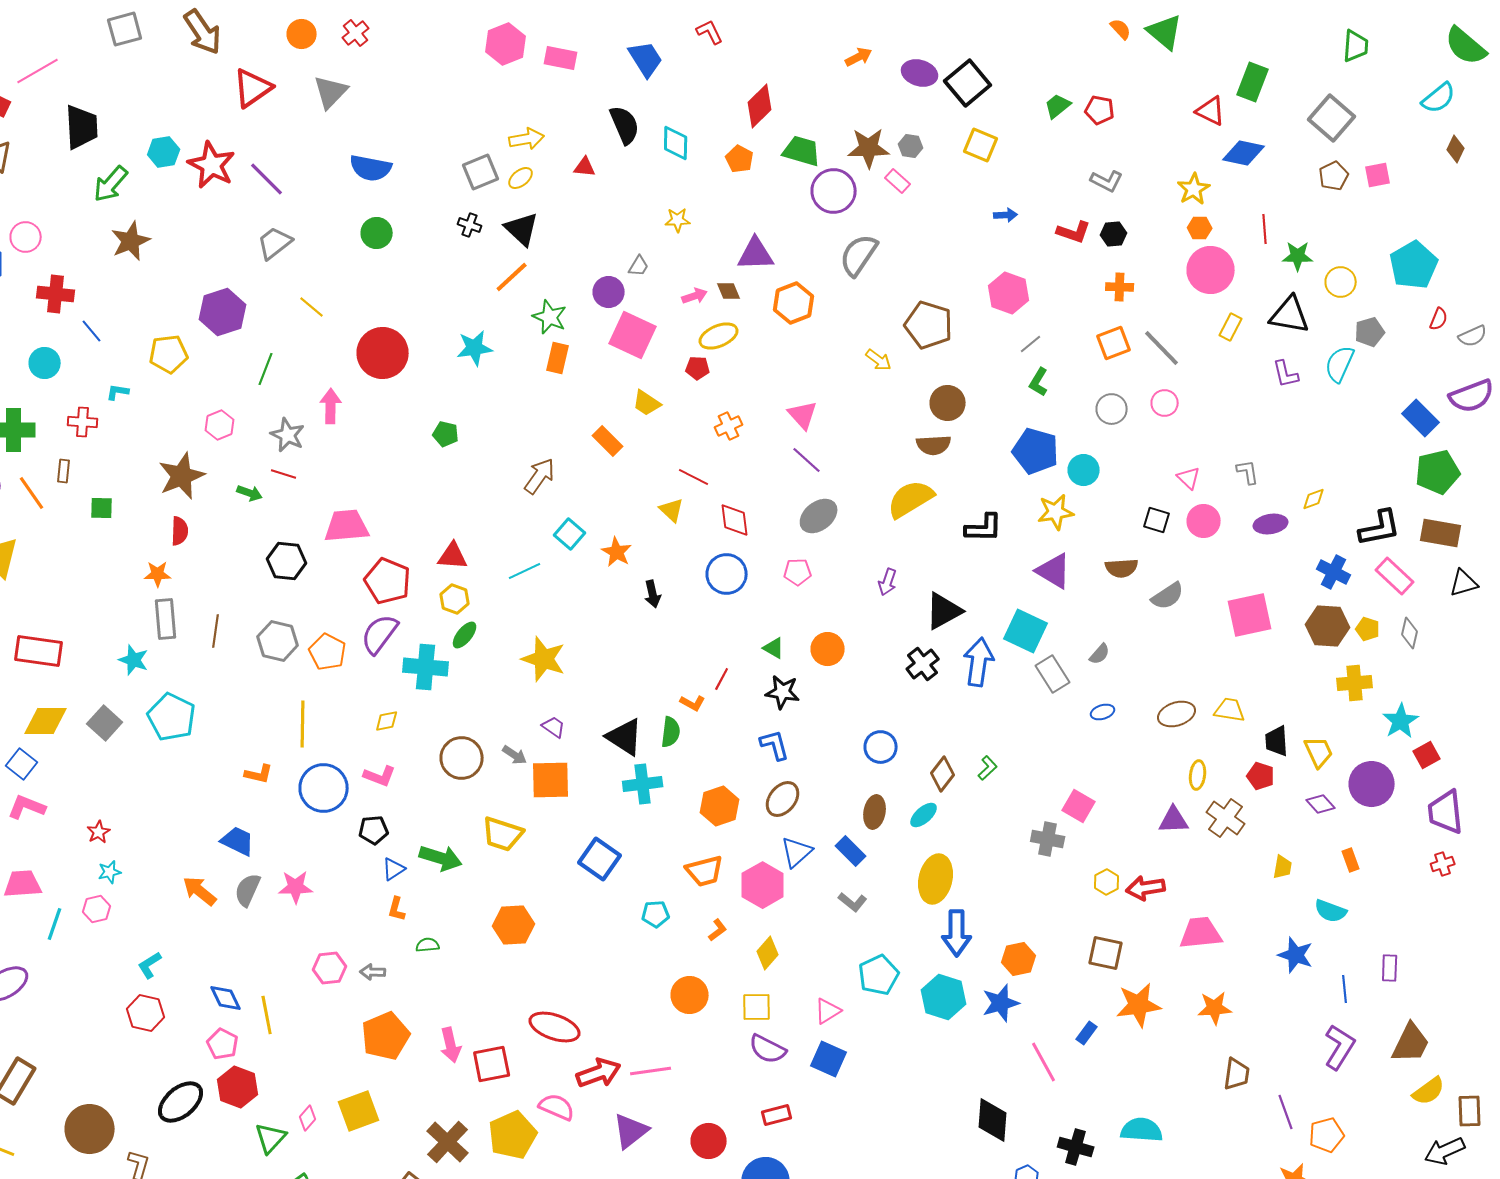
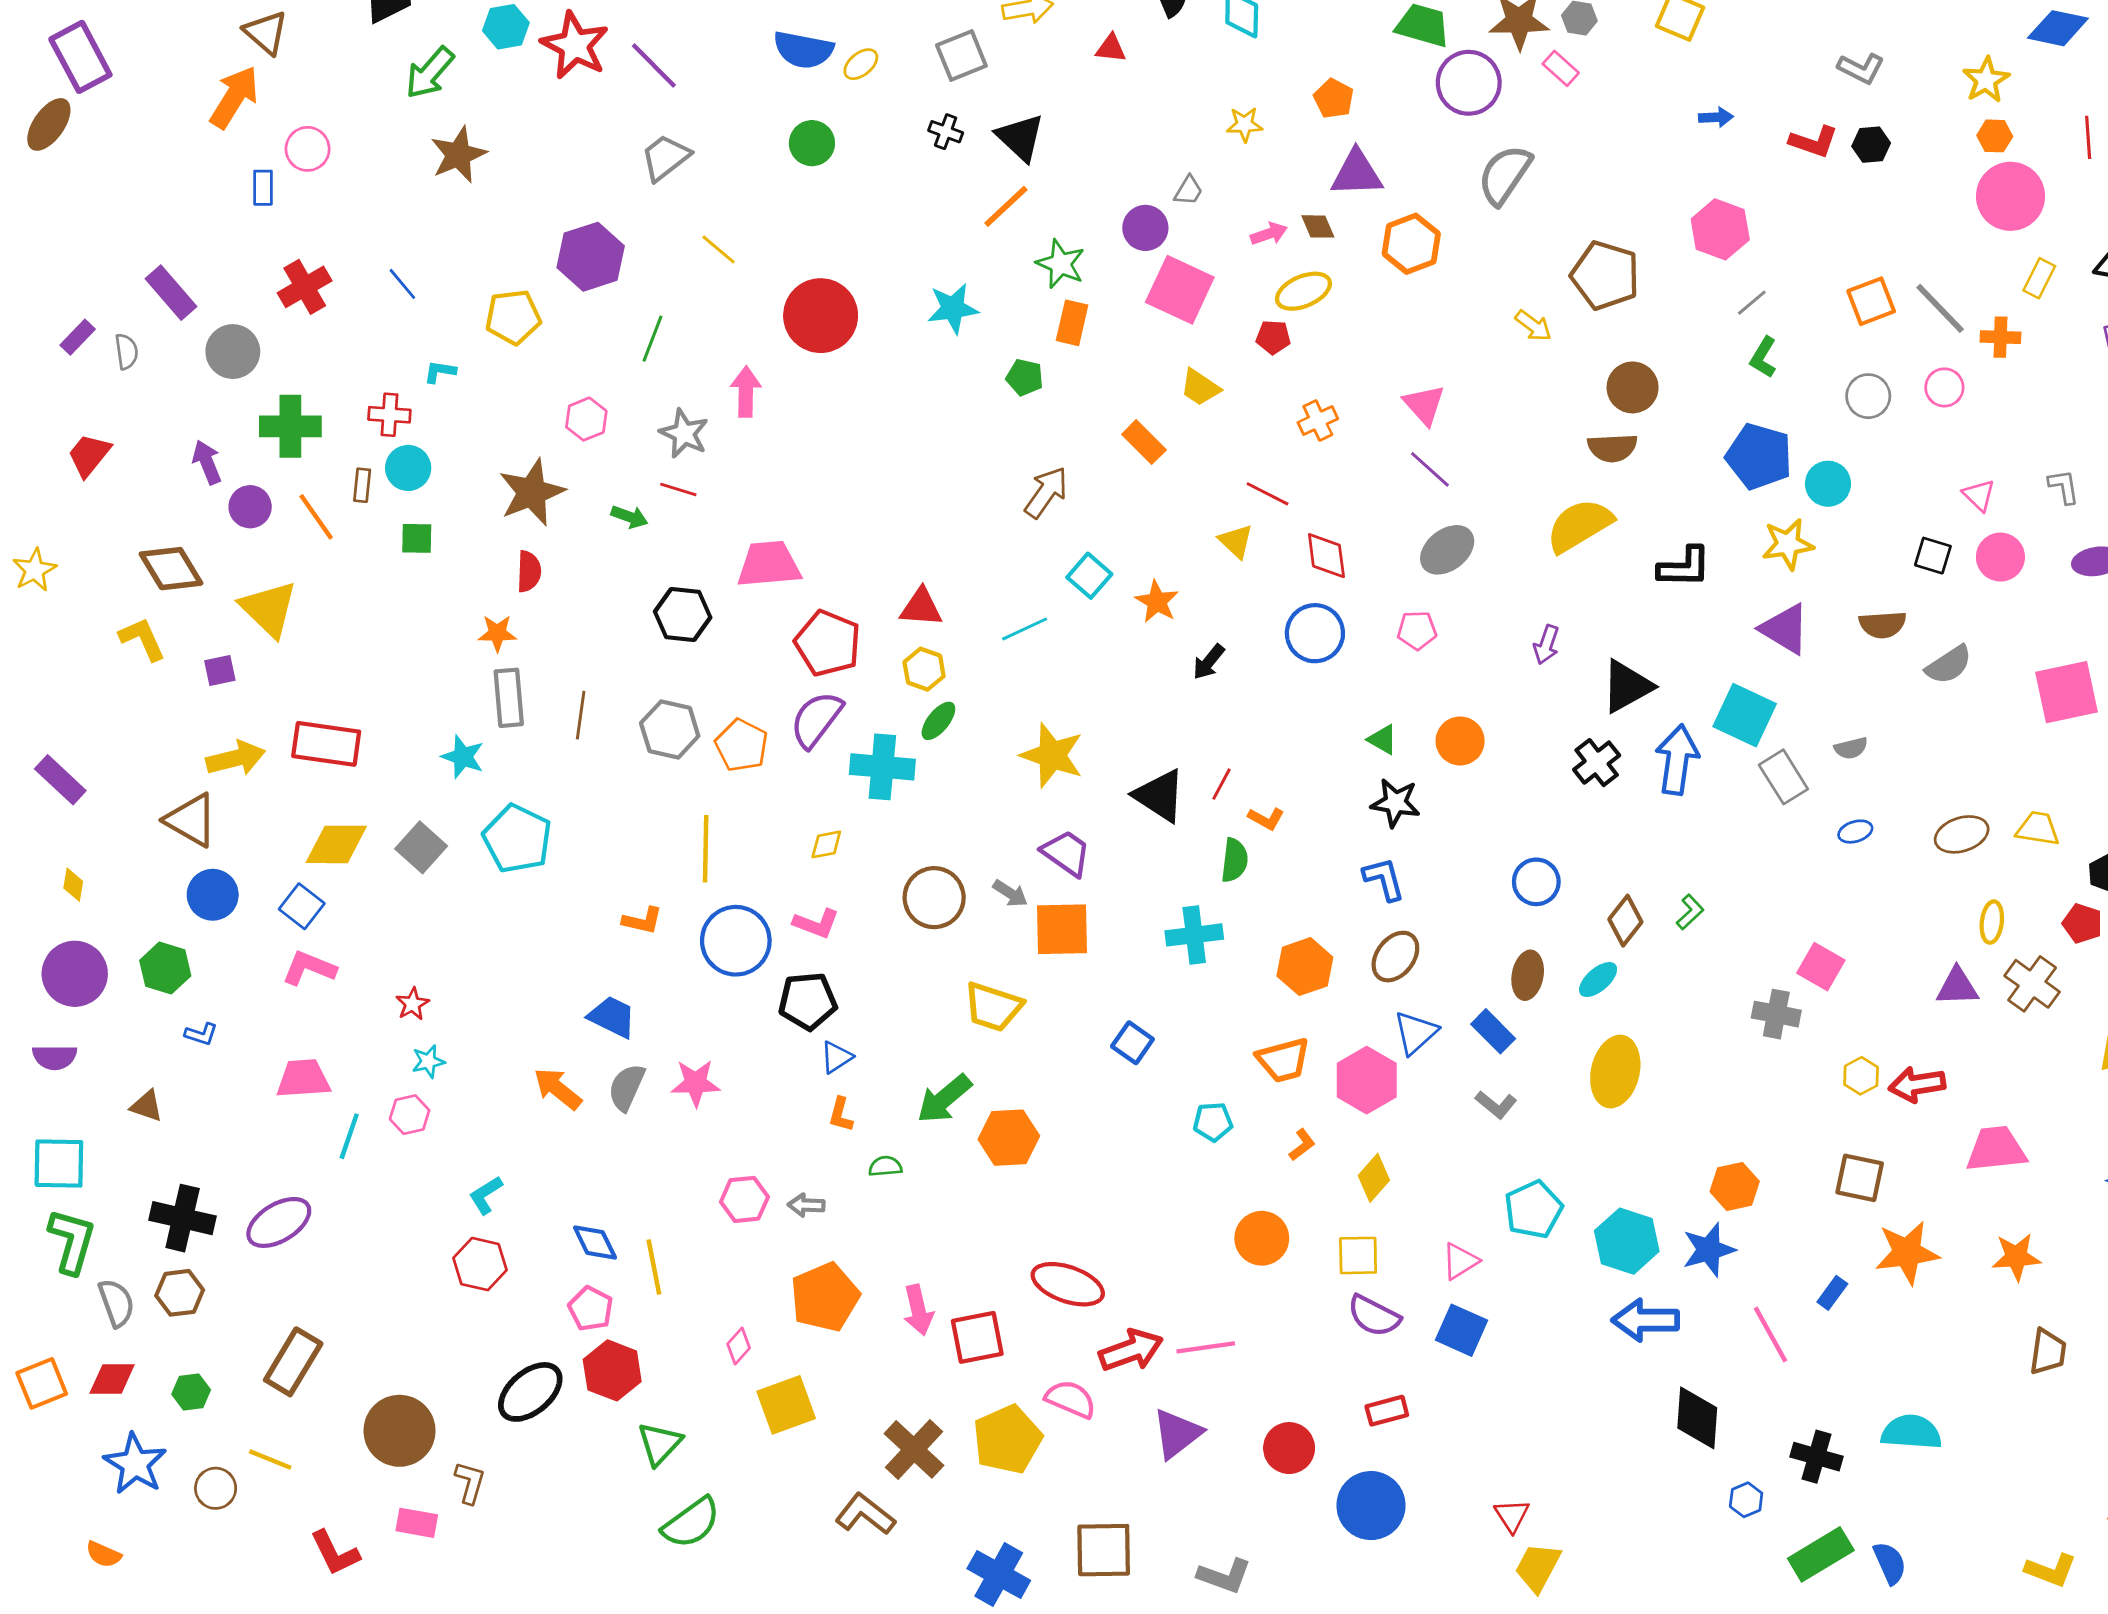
orange pentagon: (740, 159) -> (1334, 99), moved
yellow ellipse: (521, 178) -> (861, 64), moved
orange cross: (1120, 287) -> (2000, 337), moved
red cross: (56, 294) -> (305, 287), moved, turned -36
cyan circle: (45, 363) -> (408, 468), moved
green pentagon: (446, 434) -> (1025, 377), moved
black arrow: (653, 594) -> (1209, 662), turned 52
gray semicircle: (1100, 654) -> (1851, 748), turned 35
red line: (722, 679) -> (1222, 784), moved
purple trapezoid: (554, 727) -> (1066, 853), size x1.5
black triangle: (625, 737) -> (1160, 796), moved
black pentagon: (374, 830) -> (808, 1001), size x1.4
green arrow: (441, 858) -> (944, 1099), moved, turned 123
blue square: (600, 859) -> (1132, 1043), size x0.7
blue arrow: (957, 933) -> (1645, 1320), moved, turned 90
pink diamond: (308, 1118) -> (739, 1346), moved

